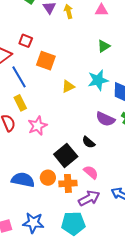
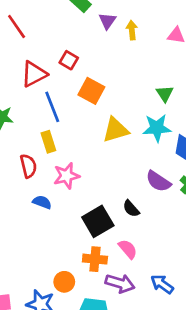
green triangle: (104, 46) -> (165, 94), moved, turned -40
yellow triangle: (68, 86) -> (116, 130), size x1.5
orange circle: (48, 178) -> (64, 282), moved
blue semicircle: (23, 180) -> (42, 202), moved, size x0.6
purple arrow: (89, 198) -> (120, 283), turned 35

